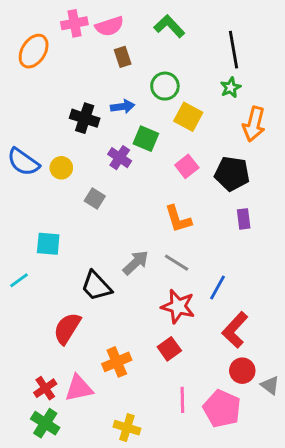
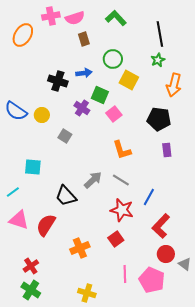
pink square: (187, 166) -> (114, 114), moved
pink triangle: (79, 388) -> (19, 220), moved, turned 30

